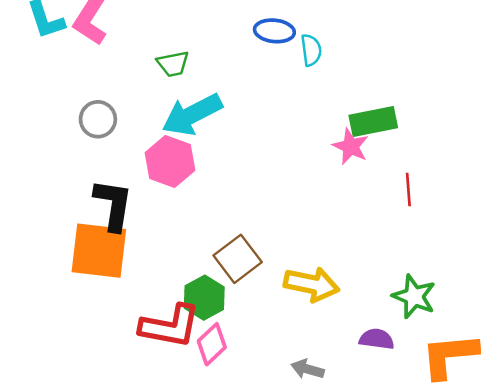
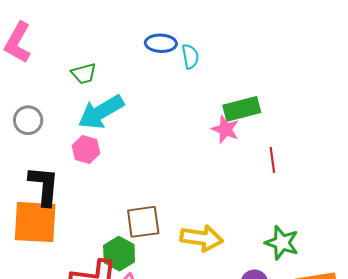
pink hexagon: (170, 161) -> (86, 150), size x0.7
brown square: (238, 259) -> (143, 222), turned 33

